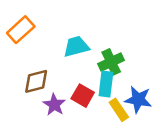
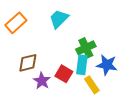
cyan trapezoid: (76, 46) -> (59, 19), moved, turned -30
blue star: (138, 99) -> (107, 65), moved

